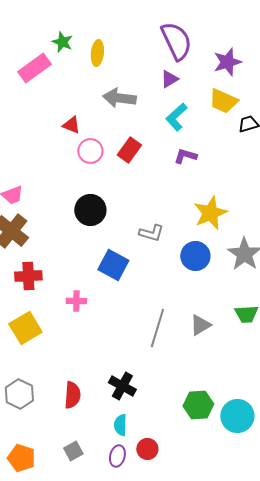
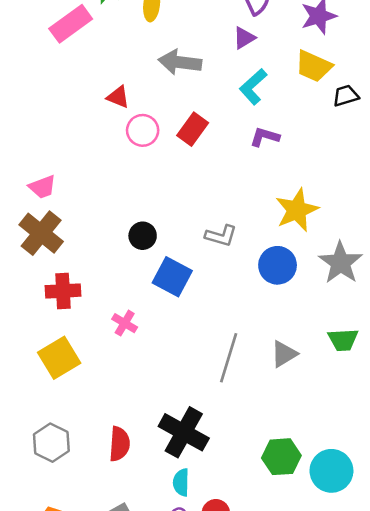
black circle: (90, 210) -> (143, 236), moved, size x0.7
pink cross: (76, 301) -> (125, 323), turned 30
black cross: (122, 386) -> (184, 432), size x1.4

